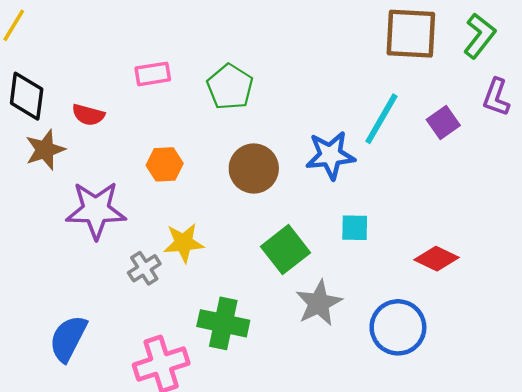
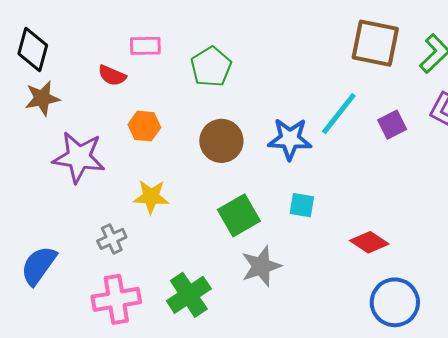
red semicircle: (88, 115) -> (112, 75), moved
gray cross: (144, 268) -> (112, 239), moved
green cross: (223, 323) -> (189, 295), moved, turned 36
blue circle: (398, 327) -> (395, 302), moved

